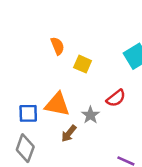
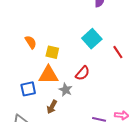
orange triangle: (57, 104) -> (48, 75), moved
blue square: (28, 113) -> (28, 89), moved

